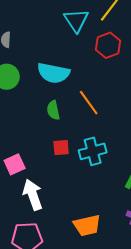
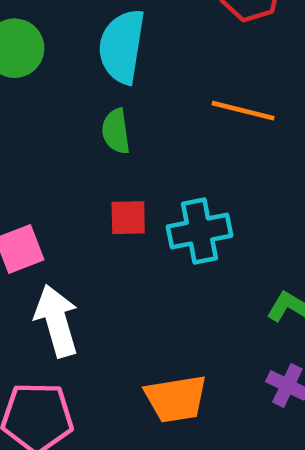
cyan semicircle: (53, 73) -> (122, 47), turned 84
orange line: (89, 103) -> (243, 111), moved, turned -44

